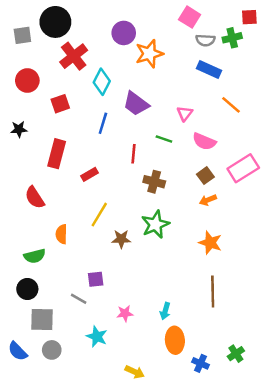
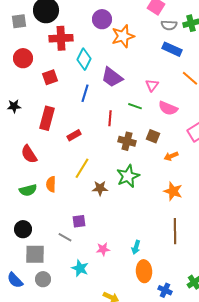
red cross: (74, 56) -> (61, 38), turned 35
black star: (19, 129) -> (14, 106), moved
brown square: (205, 176) -> (153, 136), moved, turned -32
green semicircle: (35, 256) -> (28, 190), moved

